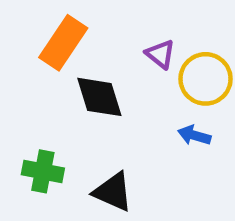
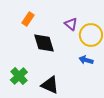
orange rectangle: (63, 43) -> (28, 19), size x0.6
green cross: (43, 171) -> (19, 76), turned 36

